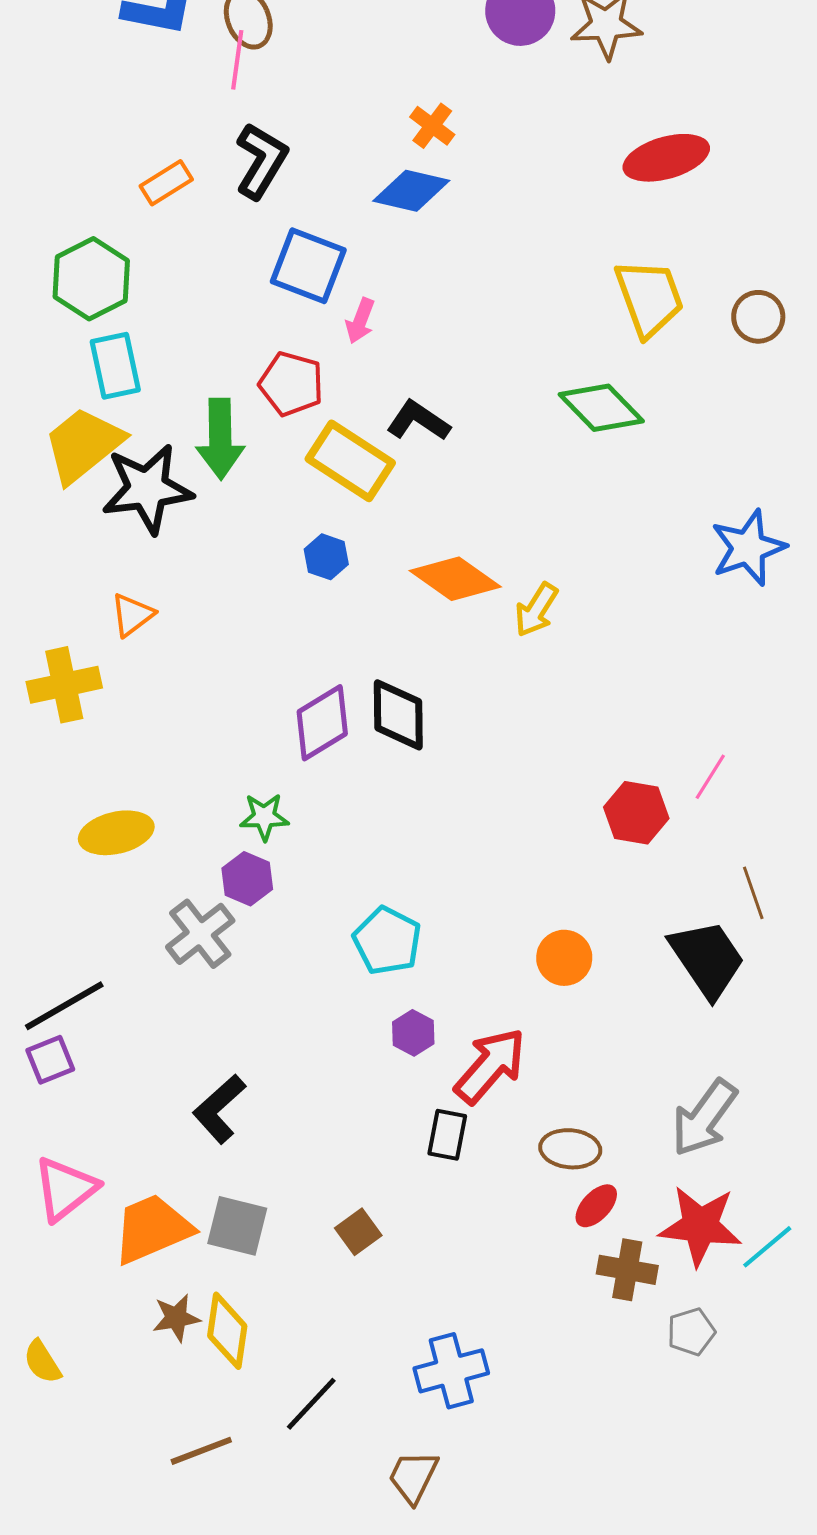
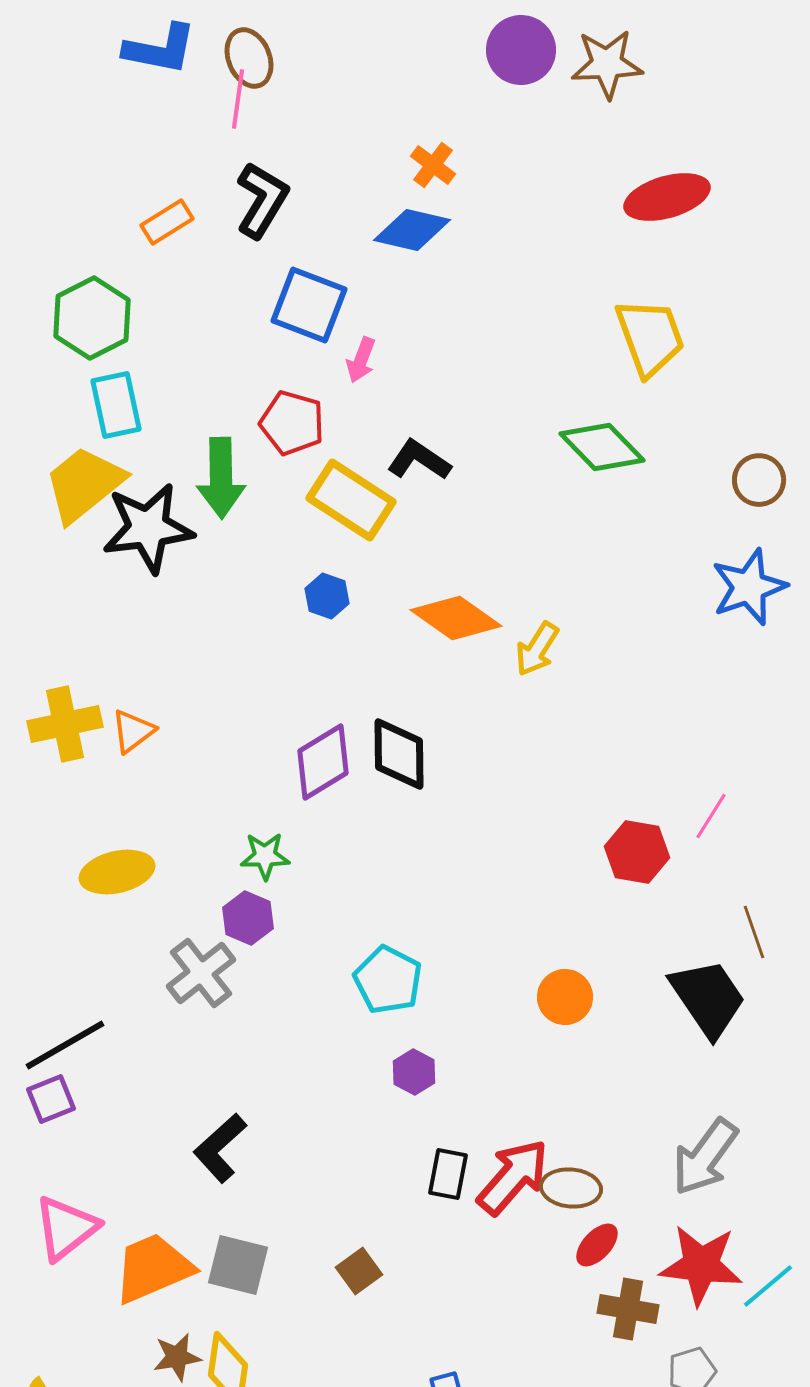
brown circle: (758, 317) -> (759, 480), moved
orange triangle: (132, 615) -> (133, 731), moved
red arrow: (490, 1066) -> (513, 1177), moved

